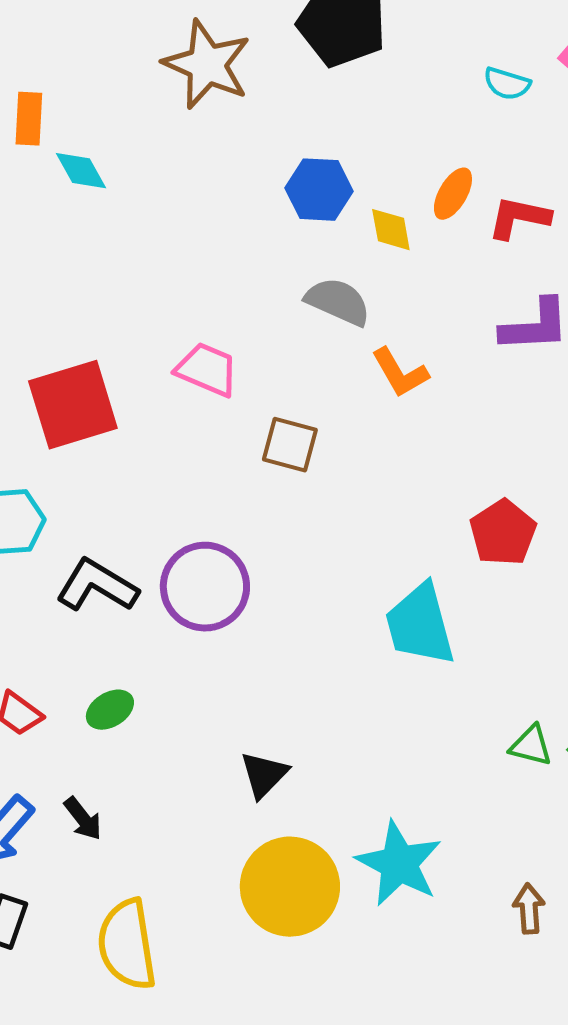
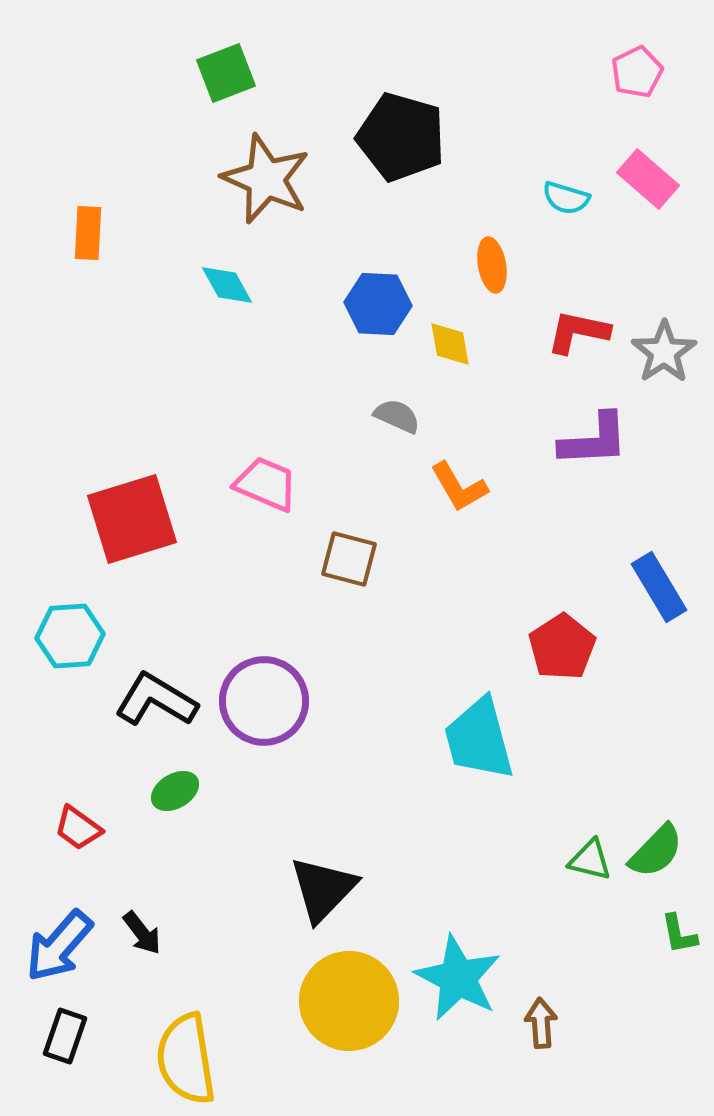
cyan diamond: (81, 171) -> (227, 285), moved
orange ellipse: (453, 194) -> (492, 265), moved, turned -40
gray semicircle: (338, 302) -> (397, 416), size x0.7
green ellipse: (110, 710) -> (175, 791), moved
black triangle: (264, 775) -> (323, 889), size x1.4
brown arrow: (529, 909) -> (541, 1023), moved

